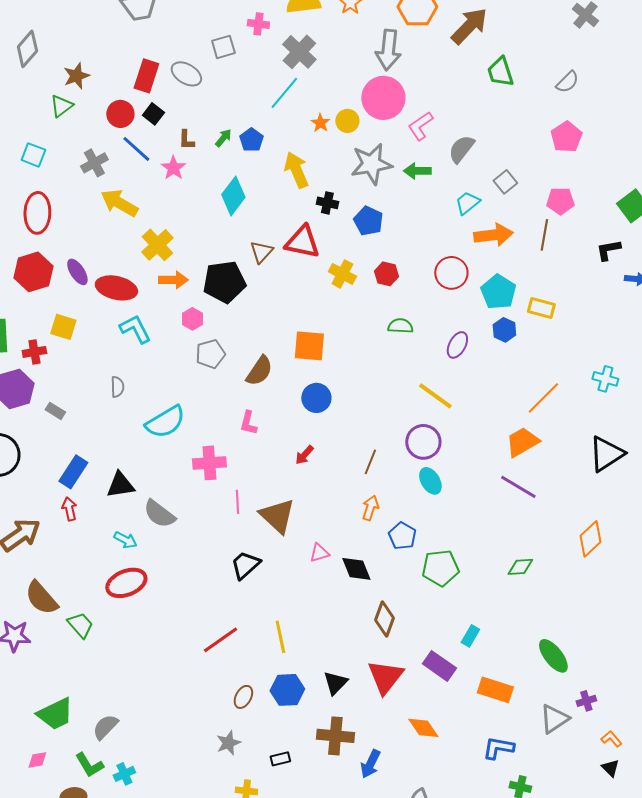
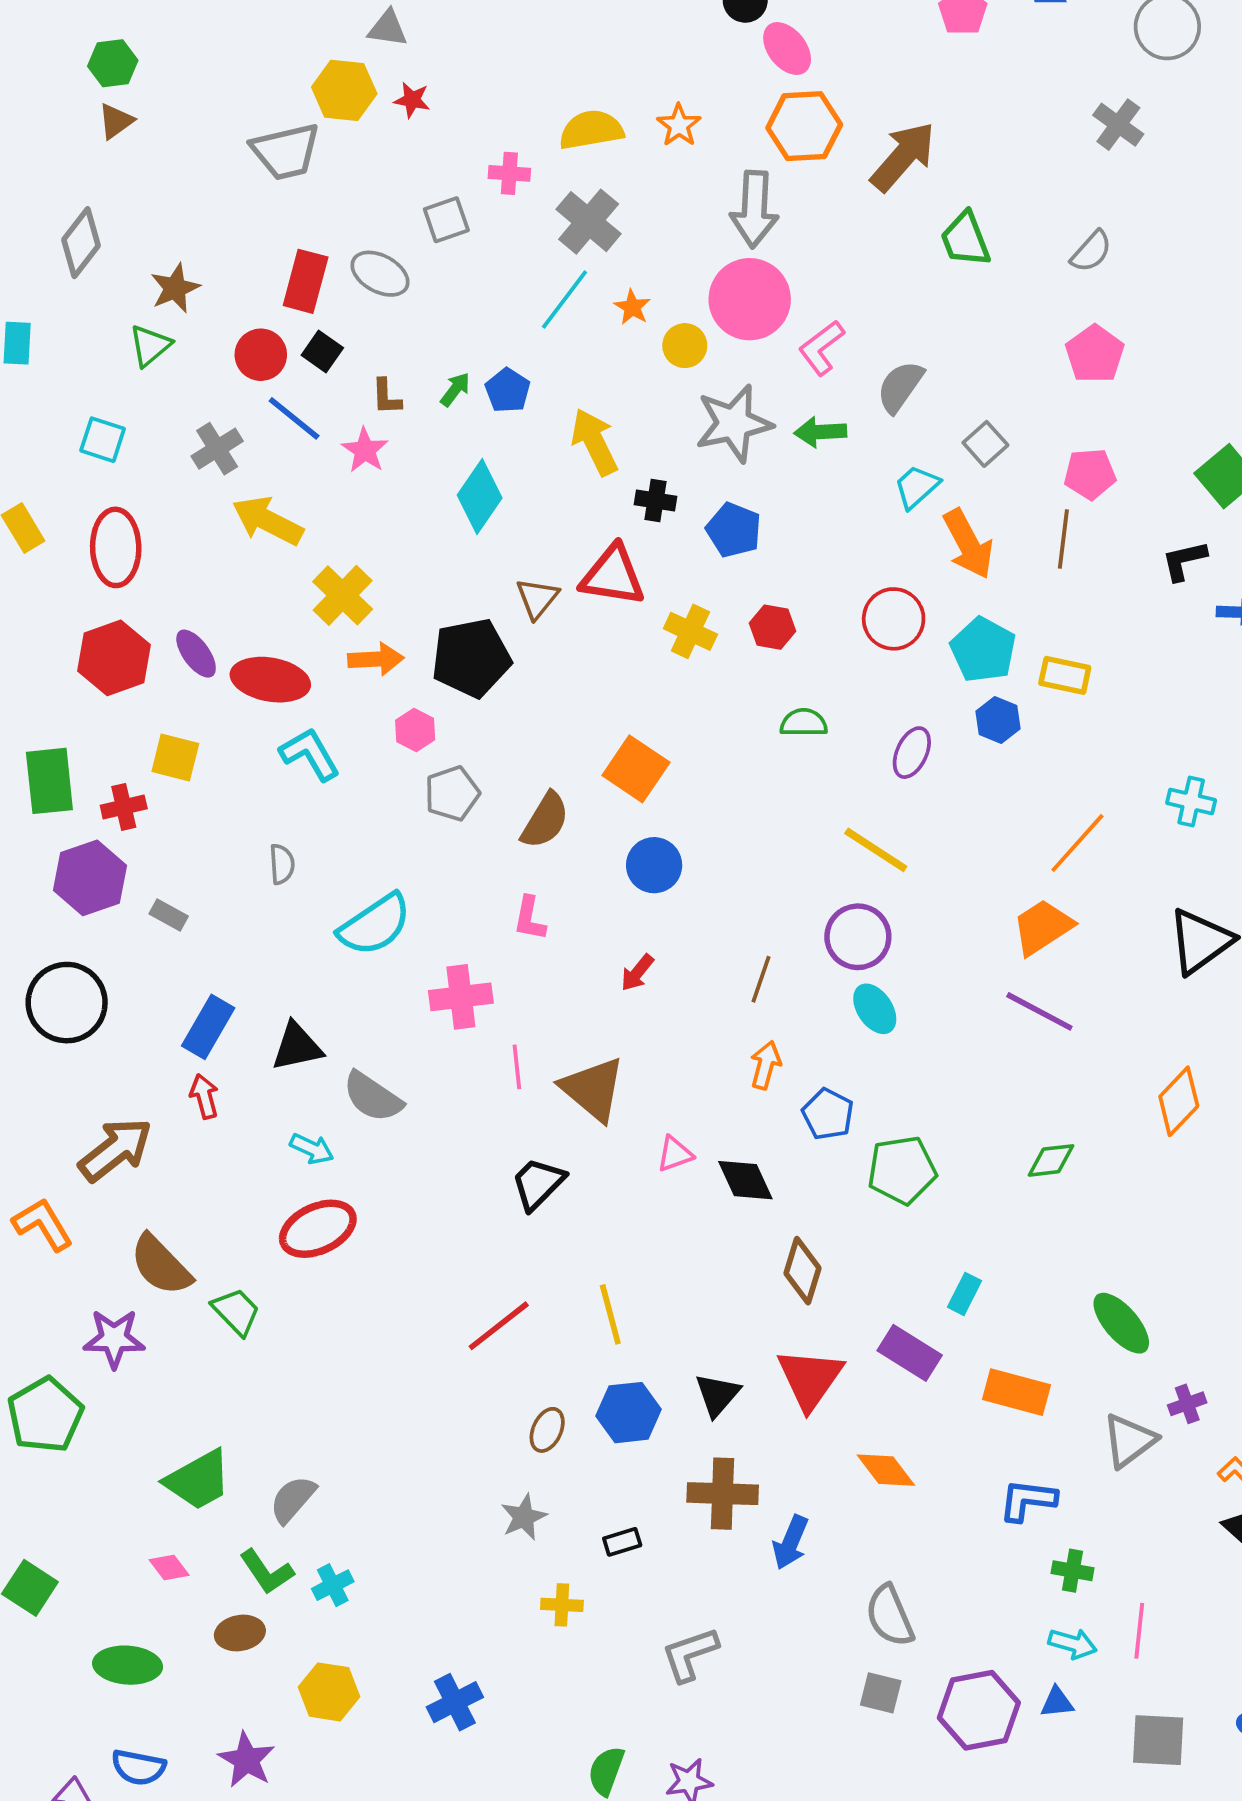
orange star: (320, 123) -> (632, 307), moved
orange arrow: (493, 235) -> (968, 544), turned 72
orange square: (309, 346) -> (636, 769), turned 32
pink diamond: (37, 760) -> (169, 1568), turned 65

